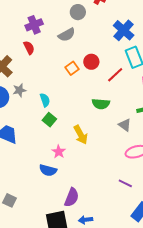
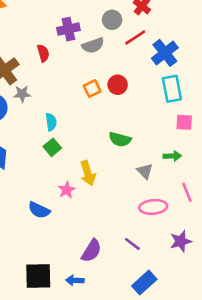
purple cross: (34, 25) -> (68, 29), moved
red line: (115, 75) -> (135, 37), moved
gray star: (19, 90) -> (22, 94), moved
pink star: (59, 152) -> (67, 190), moved
purple semicircle: (72, 197) -> (91, 251), moved

